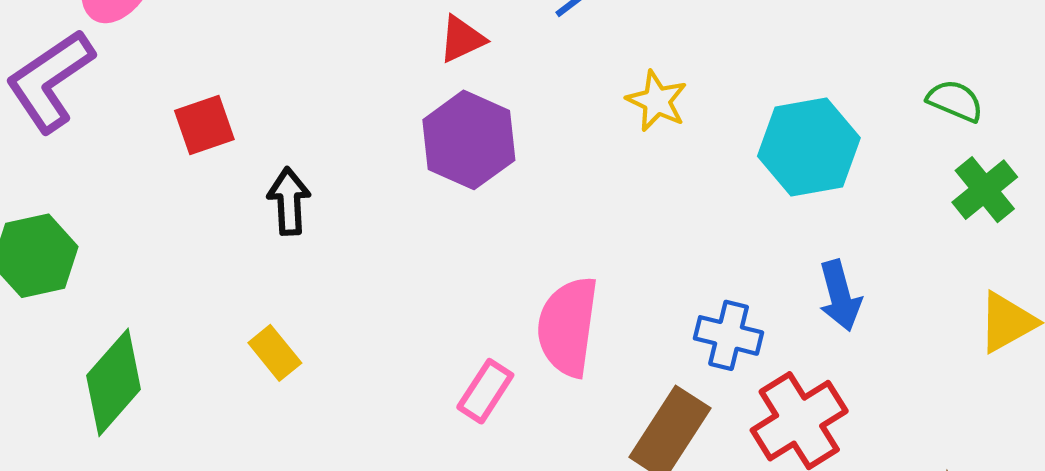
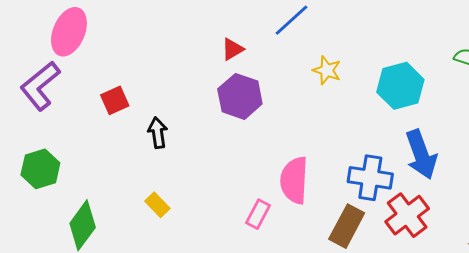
blue arrow: (840, 296) -> (421, 154), size x1.5
blue cross: (729, 335) -> (370, 178), size x1.4

